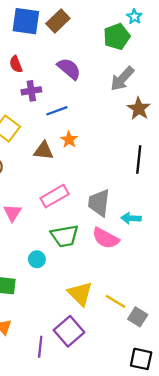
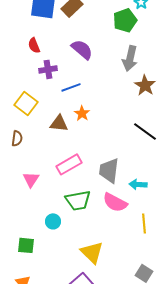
gray arrow: (122, 79) -> (130, 58), turned -30
black line: (139, 160) -> (145, 131), turned -60
yellow line: (116, 301) -> (144, 223), moved, turned 54

